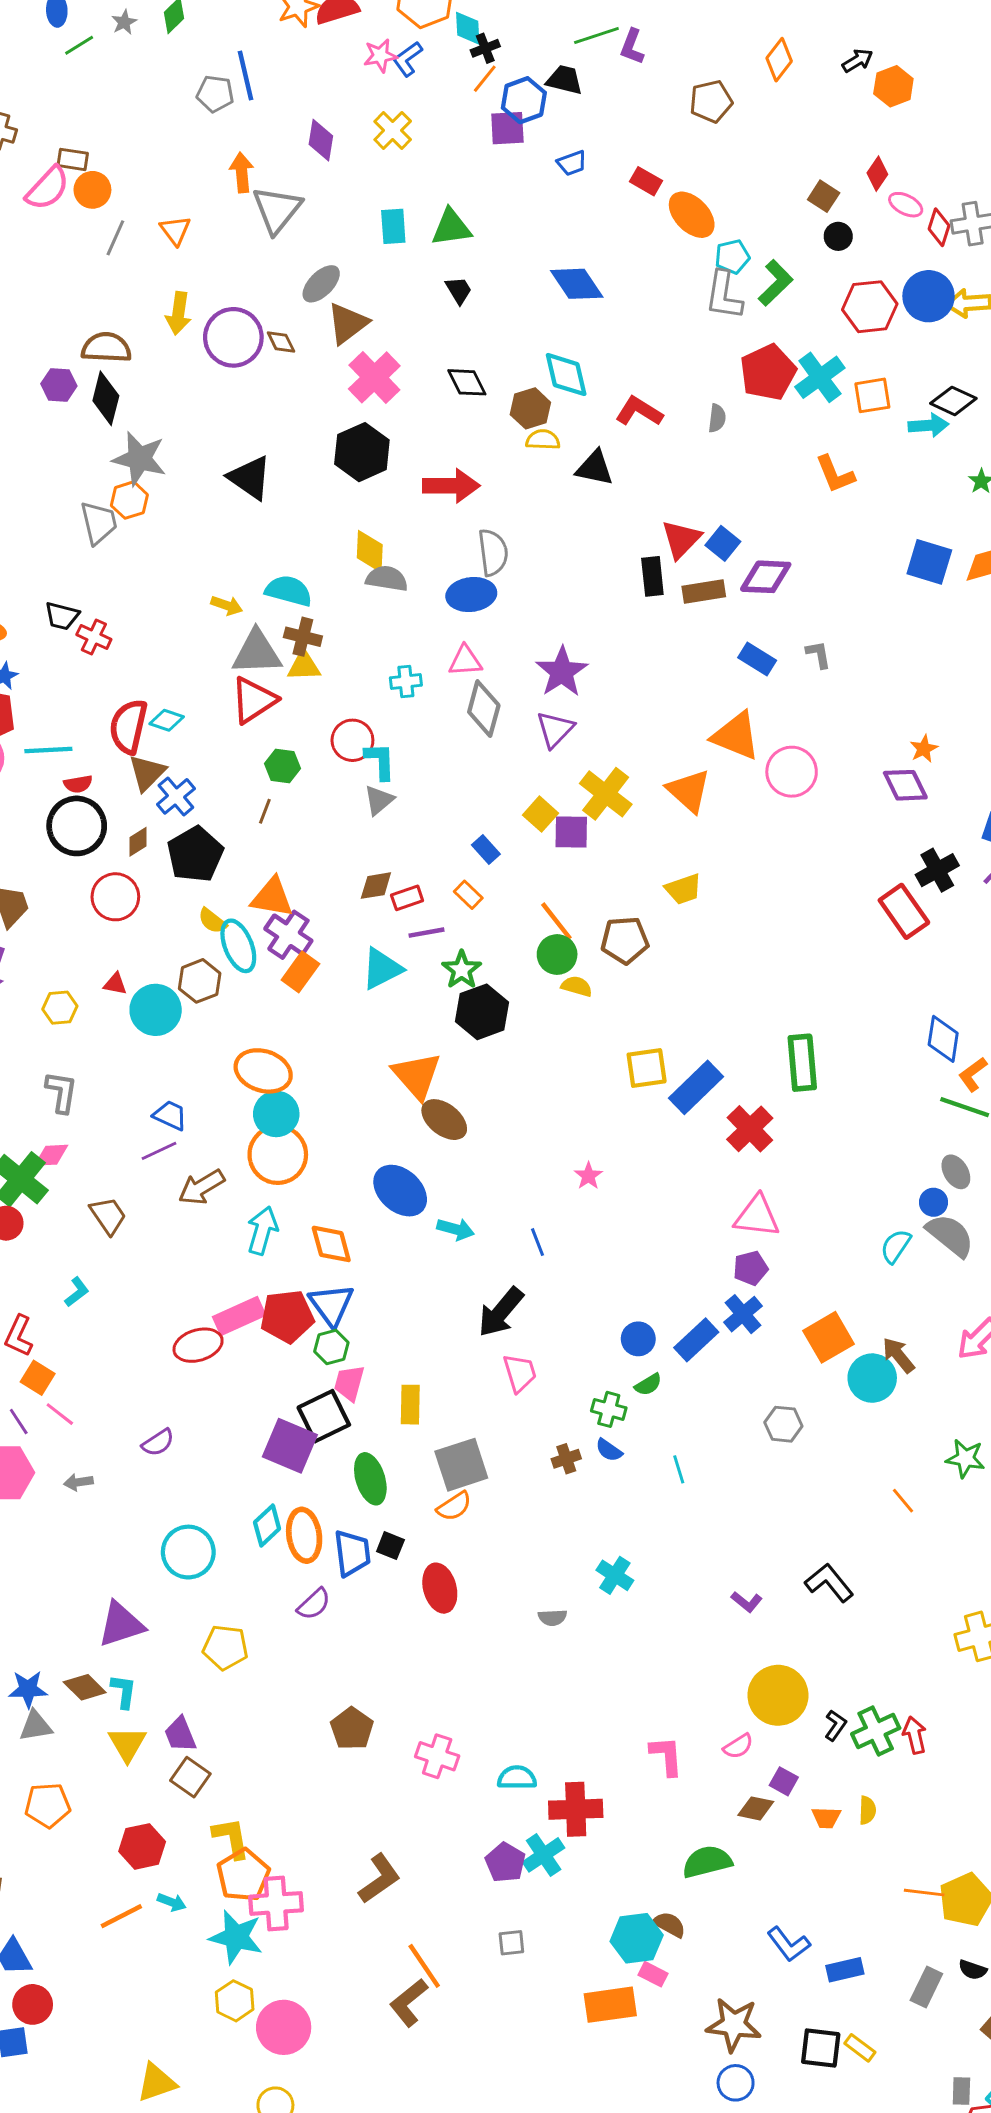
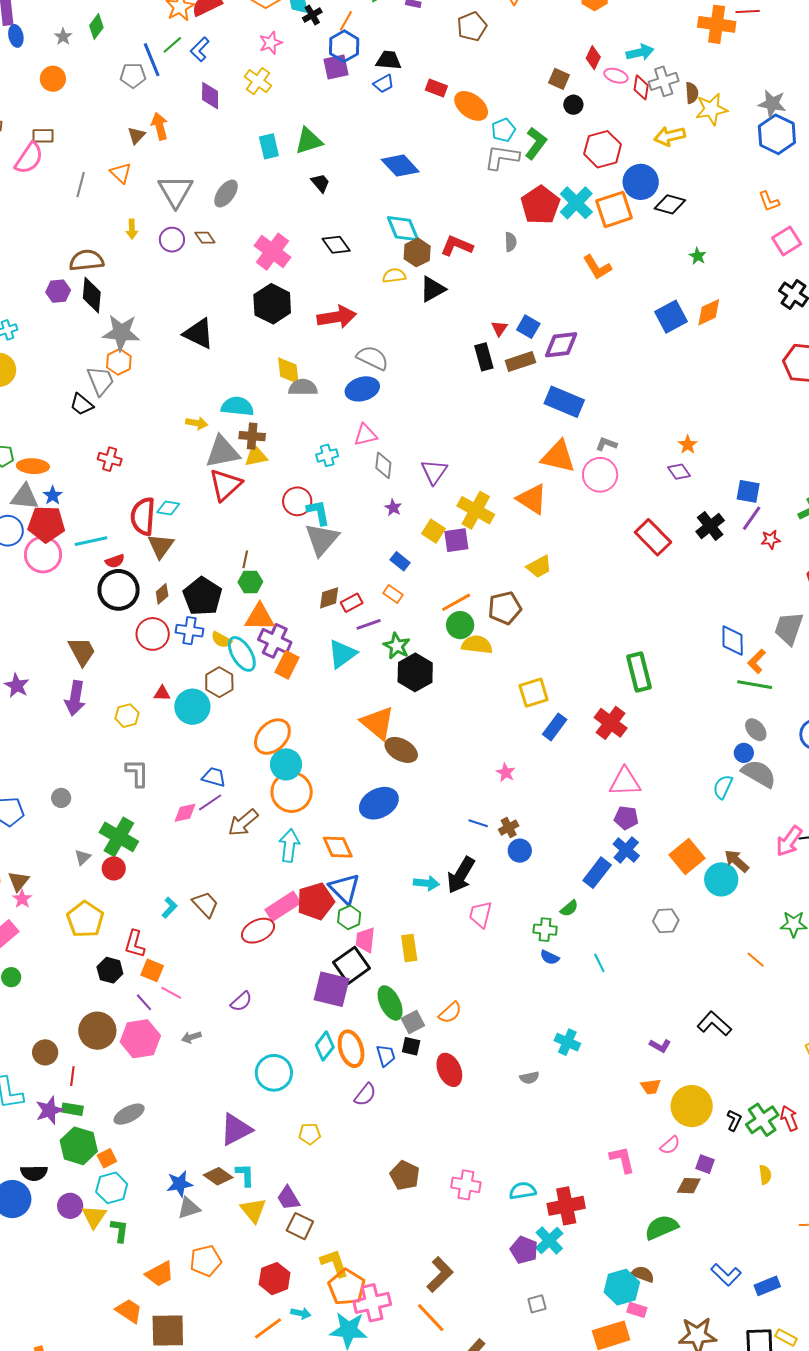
green line: (79, 45) -> (172, 45), moved
pink star: (380, 56) -> (271, 43), moved
blue L-shape: (408, 59) -> (200, 49), moved
orange line: (485, 79) -> (346, 21), moved
black trapezoid: (564, 80) -> (389, 60), moved
orange circle: (92, 190) -> (53, 79), moved
gray triangle: (277, 210) -> (176, 191), moved
gray L-shape: (724, 295) -> (502, 157), turned 99
blue circle: (929, 296) -> (641, 182), moved
yellow arrow: (178, 313) -> (132, 229), size x0.7
brown triangle: (348, 323) -> (136, 135), moved, size x0.6
purple circle: (233, 337) -> (172, 240), size x0.6
orange square: (872, 395) -> (614, 209), size x1.4
brown hexagon: (530, 408) -> (417, 252), moved
cyan arrow: (928, 425) -> (640, 52), moved
black triangle: (595, 468) -> (433, 289), turned -32
red triangle: (681, 539) -> (499, 328), size x0.6
gray semicircle: (493, 552) -> (373, 358), turned -48
blue square: (929, 562) -> (671, 317), turned -36
black trapezoid: (62, 616) -> (82, 404), moved, turned 35
gray L-shape: (818, 654) -> (606, 444), moved, turned -50
blue rectangle: (757, 659) -> (564, 402), size x1.5
purple star: (562, 672) -> (393, 508), moved, size x0.5
gray diamond: (484, 709) -> (383, 465), size x0.7
green hexagon: (283, 766) -> (250, 582), moved
purple diamond: (905, 785) -> (679, 472), size x0.7
blue cross: (176, 796) -> (189, 631), moved, turned -32
gray triangle: (379, 800) -> (322, 539), size x1.6
red rectangle: (904, 911) -> (653, 537), moved
orange line: (556, 921) -> (456, 602), turned -72
yellow semicircle: (577, 986) -> (477, 645), size x1.4
orange ellipse: (263, 1071) -> (272, 737), turned -54
blue rectangle: (696, 1087) -> (555, 727), moved, size x0.7
pink diamond: (51, 1155) -> (185, 813), moved
blue ellipse: (400, 1191) -> (379, 803), turned -60
brown trapezoid: (108, 1216) -> (205, 904), moved
cyan arrow: (456, 1229) -> (426, 883), moved
blue line: (537, 1242) -> (478, 823), turned -42
purple pentagon: (750, 1268) -> (626, 818), turned 30
blue circle: (638, 1339) -> (520, 851), moved
pink trapezoid: (520, 1373) -> (480, 914), turned -140
brown cross: (566, 1459) -> (509, 828), moved
gray square: (461, 1465) -> (413, 1022), moved, size x0.6
blue trapezoid: (352, 1553) -> (386, 1056), size x0.7
yellow pentagon: (225, 1647) -> (310, 1134), size x0.7
orange trapezoid: (826, 1818) -> (651, 1087), moved
orange line: (424, 1966) -> (431, 1318), moved

